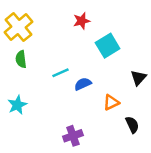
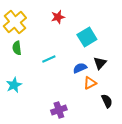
red star: (82, 21) -> (58, 17), moved
black triangle: (138, 78) -> (100, 63), moved
blue semicircle: (83, 84) -> (80, 68), moved

